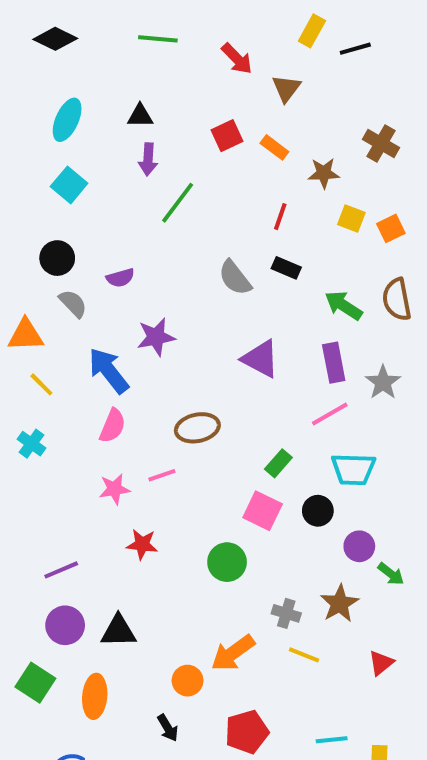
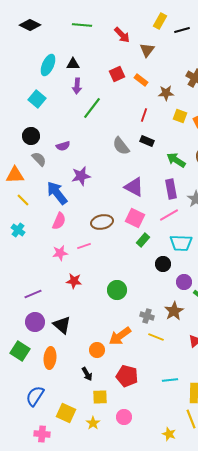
cyan ellipse: (67, 120) -> (48, 65), moved
pink square: (263, 511) -> (135, 218), moved
black triangle: (118, 631) -> (62, 325), turned 42
red pentagon: (247, 732) -> (127, 376), turned 30

